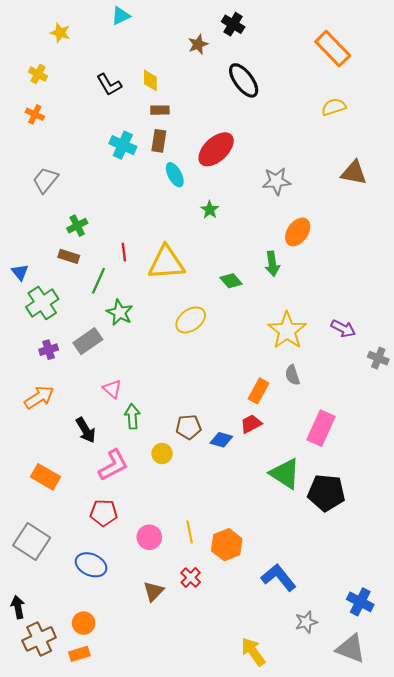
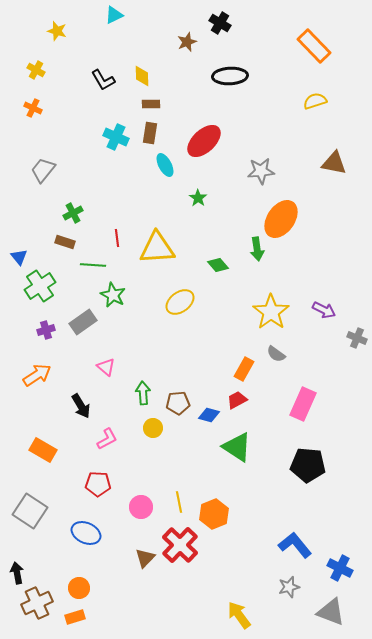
black ellipse: (244, 80) -> (230, 76), turned -56
orange ellipse: (298, 232) -> (281, 219), size x1.4
green line: (98, 281) -> (93, 265), turned 70
gray semicircle: (292, 375) -> (276, 354), turned -36
green arrow: (132, 416) -> (143, 393), moved
pink L-shape: (113, 465) -> (107, 439), size x0.7
green triangle: (285, 474) -> (237, 447), moved
red cross: (191, 578) -> (180, 545), size x1.8
blue L-shape: (279, 578) -> (295, 545), moved

